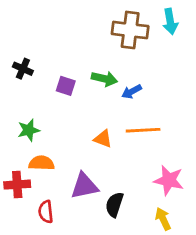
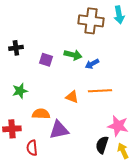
black cross: (23, 69) -> (16, 48), turned -32
orange semicircle: (41, 163) -> (41, 114), moved
black semicircle: (114, 205) -> (102, 145), moved
yellow arrow: (163, 219) -> (123, 151), moved

